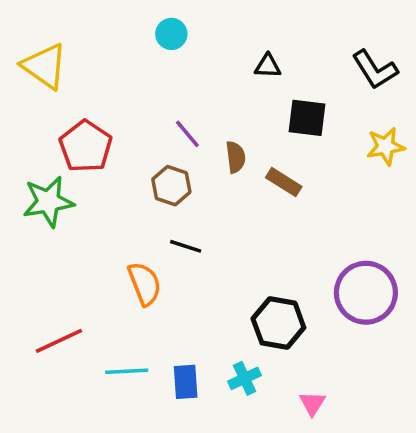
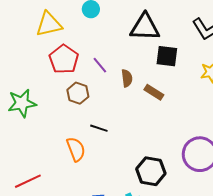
yellow triangle: (45, 66) -> (49, 24), moved, turned -48
black triangle: (268, 66) -> (145, 27), size x2.0
red pentagon: (86, 146) -> (64, 59), moved
brown hexagon: (171, 186) -> (78, 93), moved

